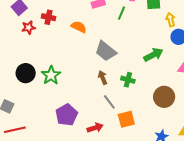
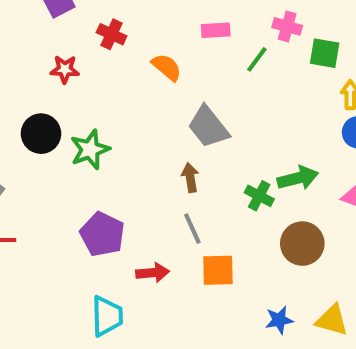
red star: (29, 27) -> (65, 69), moved
green arrow: (153, 55) -> (298, 178), moved
green cross: (128, 80) -> (259, 196), moved
purple pentagon: (66, 115) -> (102, 234), turned -30

